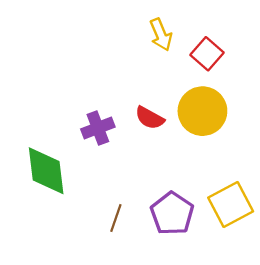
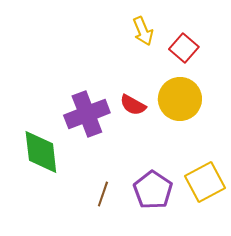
purple cross: (98, 128) -> (87, 114), size x1.5

